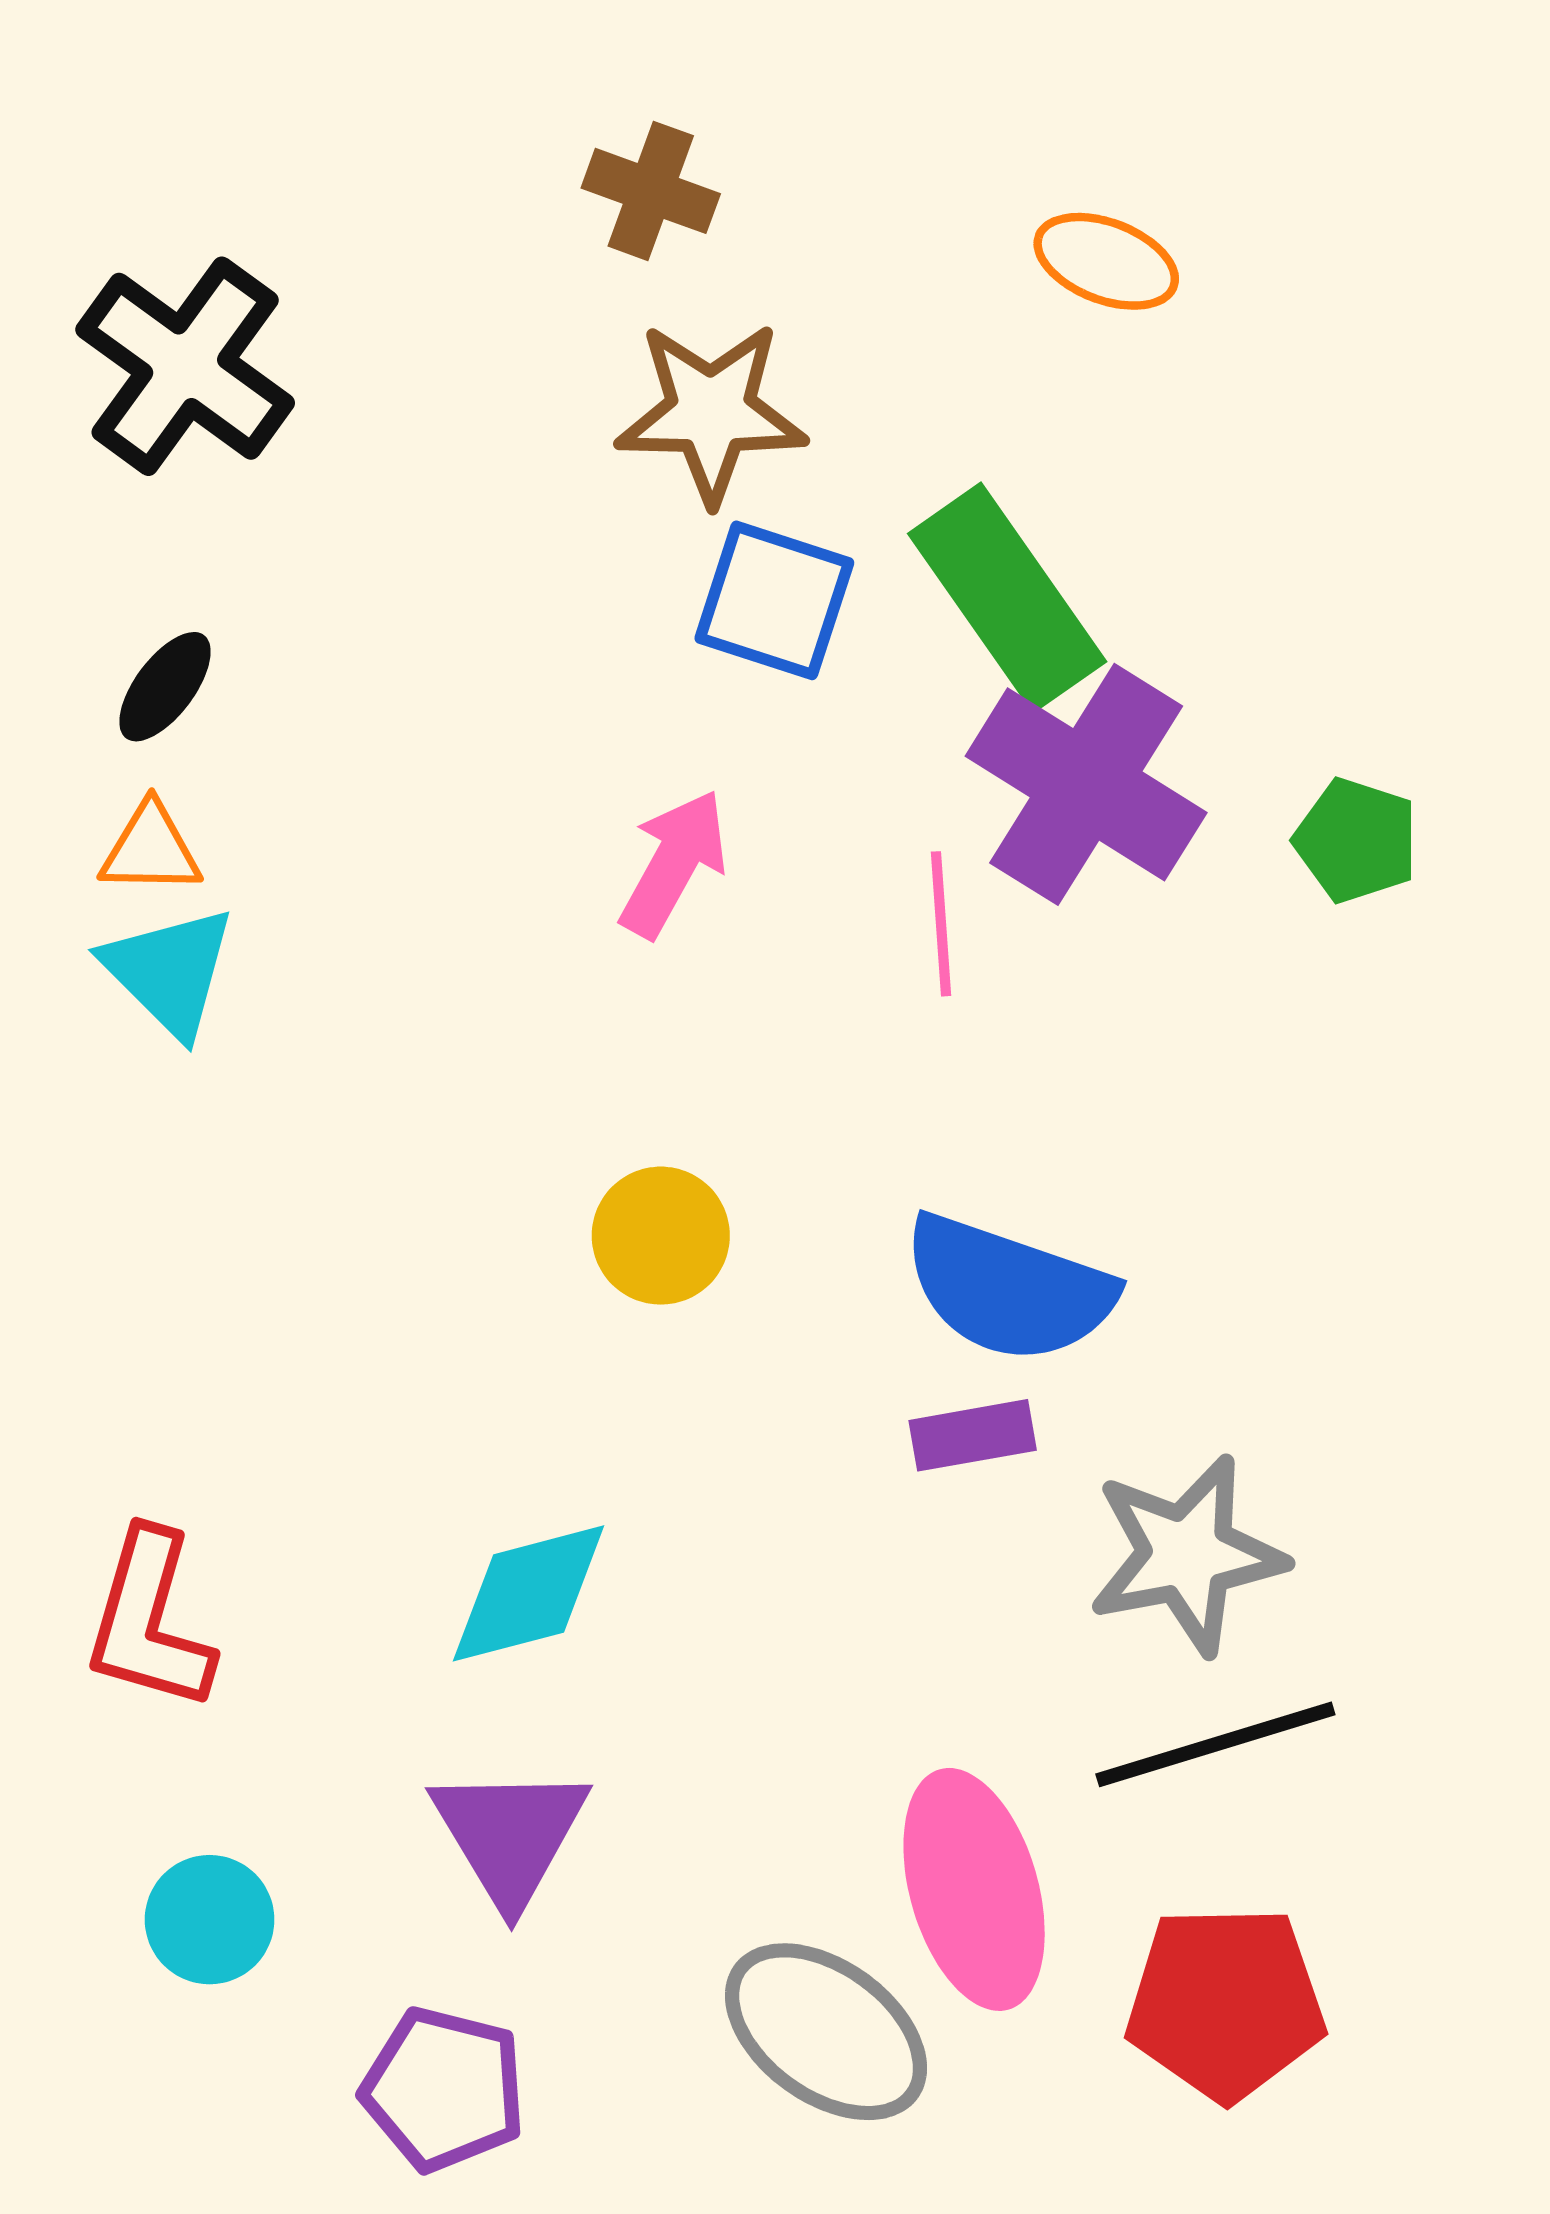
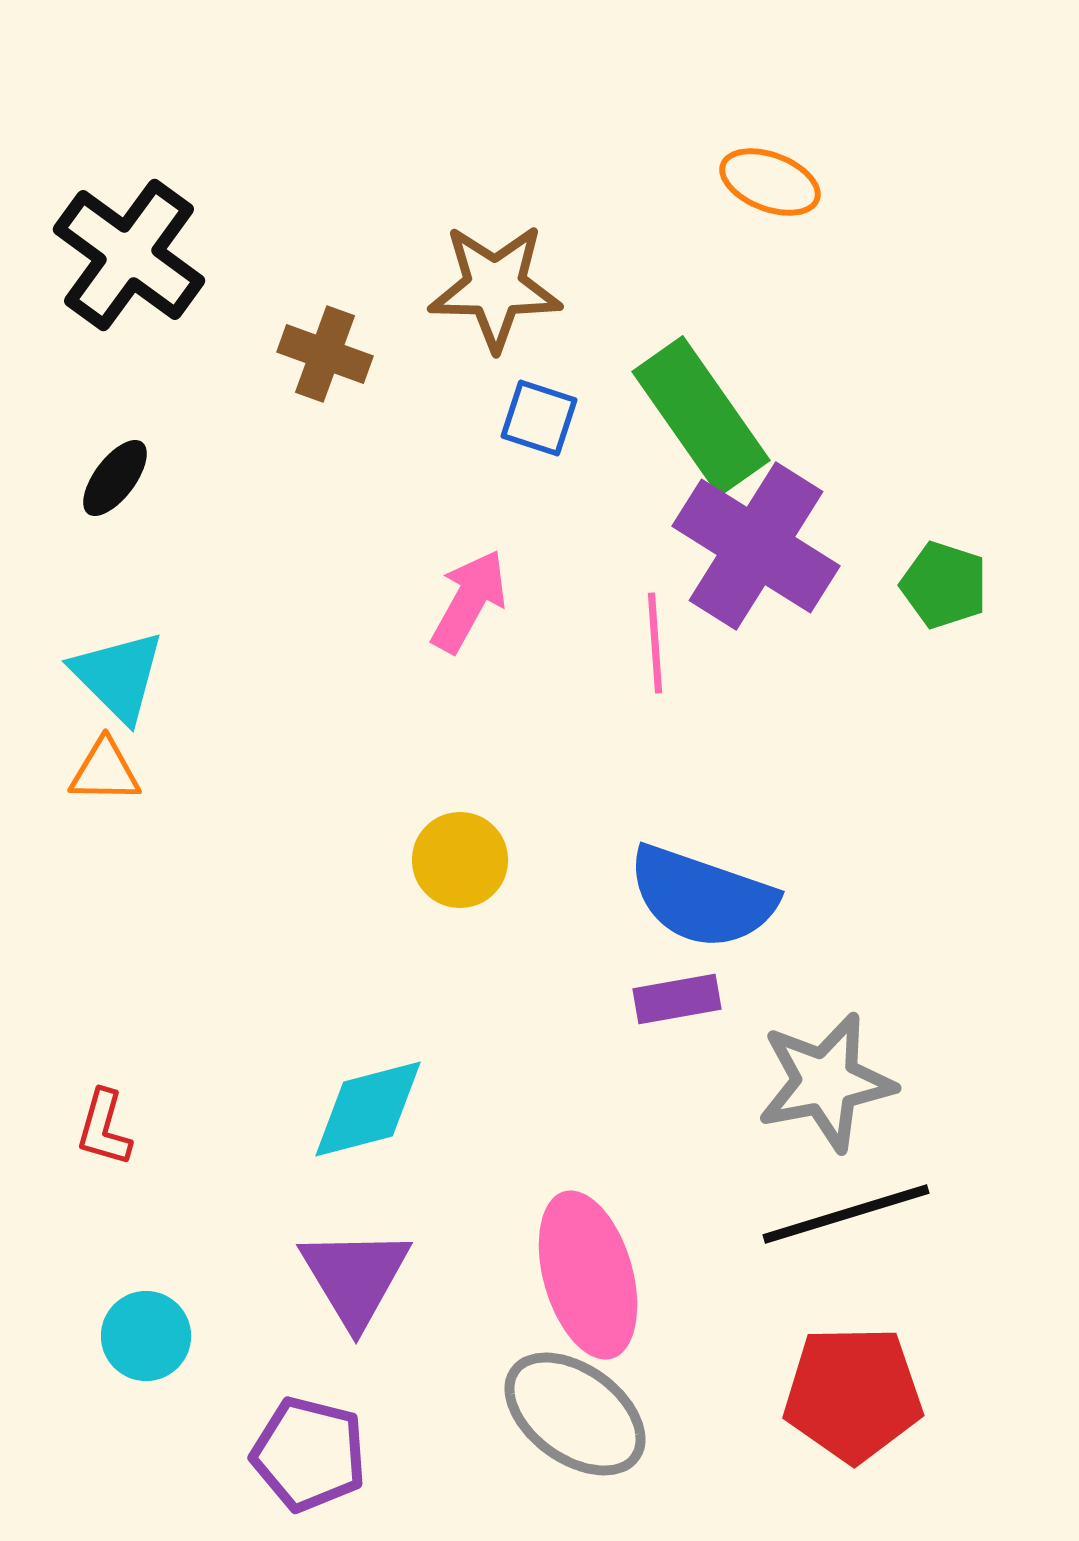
brown cross: (651, 191) -> (325, 354), moved
blue square: (774, 600) -> (539, 418), size x0.7
orange triangle: (151, 849) -> (105, 771), moved
red L-shape: (149, 1621) -> (104, 1128), size x0.6
pink ellipse: (974, 1889) -> (588, 1275), moved

